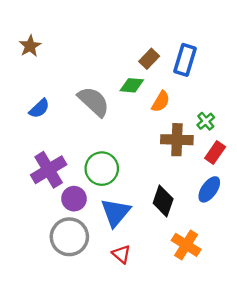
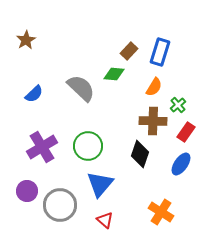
orange semicircle: (161, 102) -> (154, 87), moved
purple circle: (74, 199) -> (27, 191), moved
black diamond: (163, 201) -> (140, 154), moved

